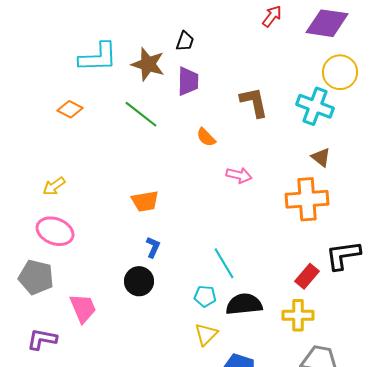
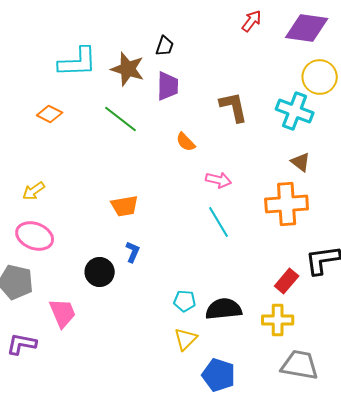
cyan line: (224, 263) -> (219, 222), moved
black circle: (139, 281) -> (100, 272), moved

